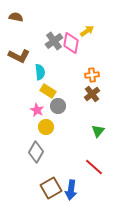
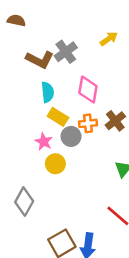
pink diamond: (71, 43) -> (88, 90), moved
brown L-shape: (19, 56) -> (40, 60), moved
orange cross: (92, 75) -> (88, 123), moved
gray diamond: (36, 152) -> (24, 202), moved

